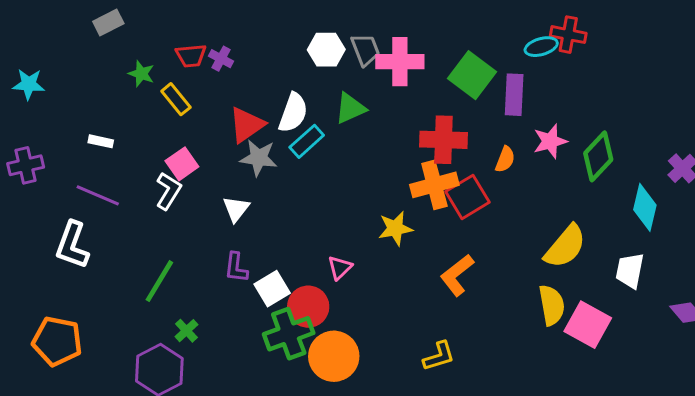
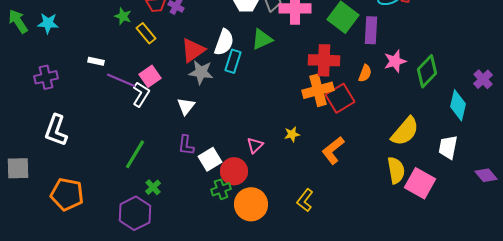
cyan rectangle: (307, 141) -> (233, 61), turned -30
purple line: (98, 195) -> (121, 80), moved
yellow star: (395, 228) -> (292, 134), moved, size x0.7
white L-shape: (72, 245) -> (56, 130), moved
green cross: (289, 334) -> (221, 189), size x0.6
yellow L-shape: (439, 356) -> (305, 200), moved, turned 145

